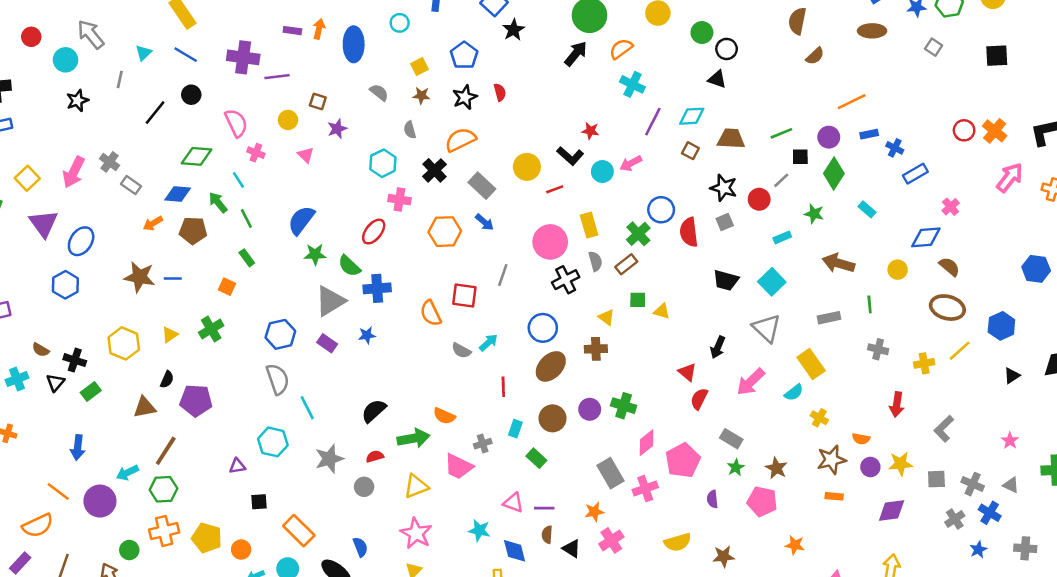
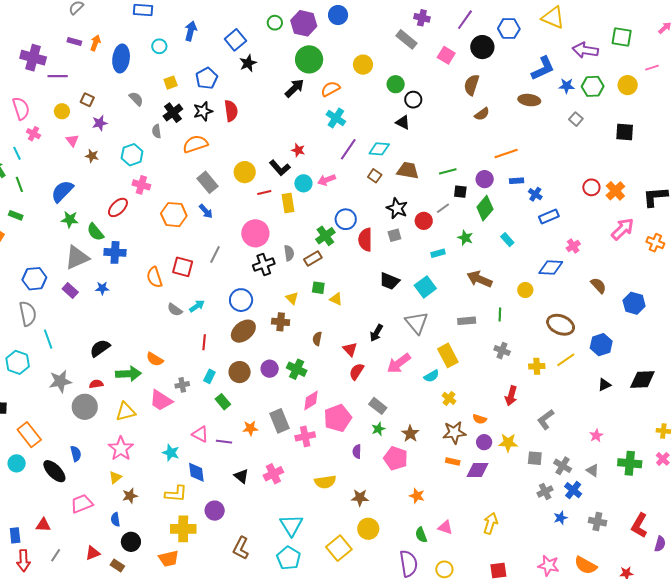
red semicircle: (500, 92) -> (231, 111), size x1.5
brown star: (421, 96) -> (92, 156), moved
black cross: (434, 170) -> (173, 113), moved
yellow rectangle: (589, 225) -> (288, 203), moved
green rectangle: (247, 258) -> (16, 215), turned -40
brown semicircle: (949, 267) -> (598, 286), moved
gray circle: (364, 487) -> (85, 407), size x1.6
purple diamond: (892, 511) -> (478, 470), moved
orange star: (594, 512) -> (250, 428), moved
brown semicircle: (547, 535) -> (317, 339), moved

